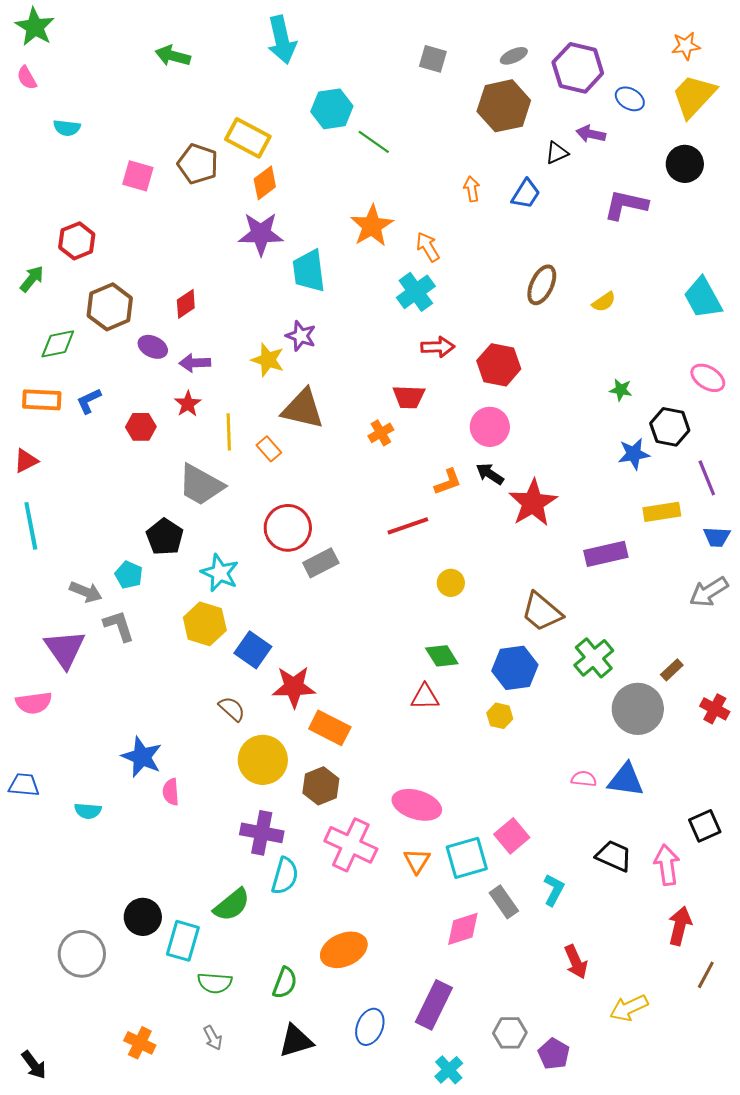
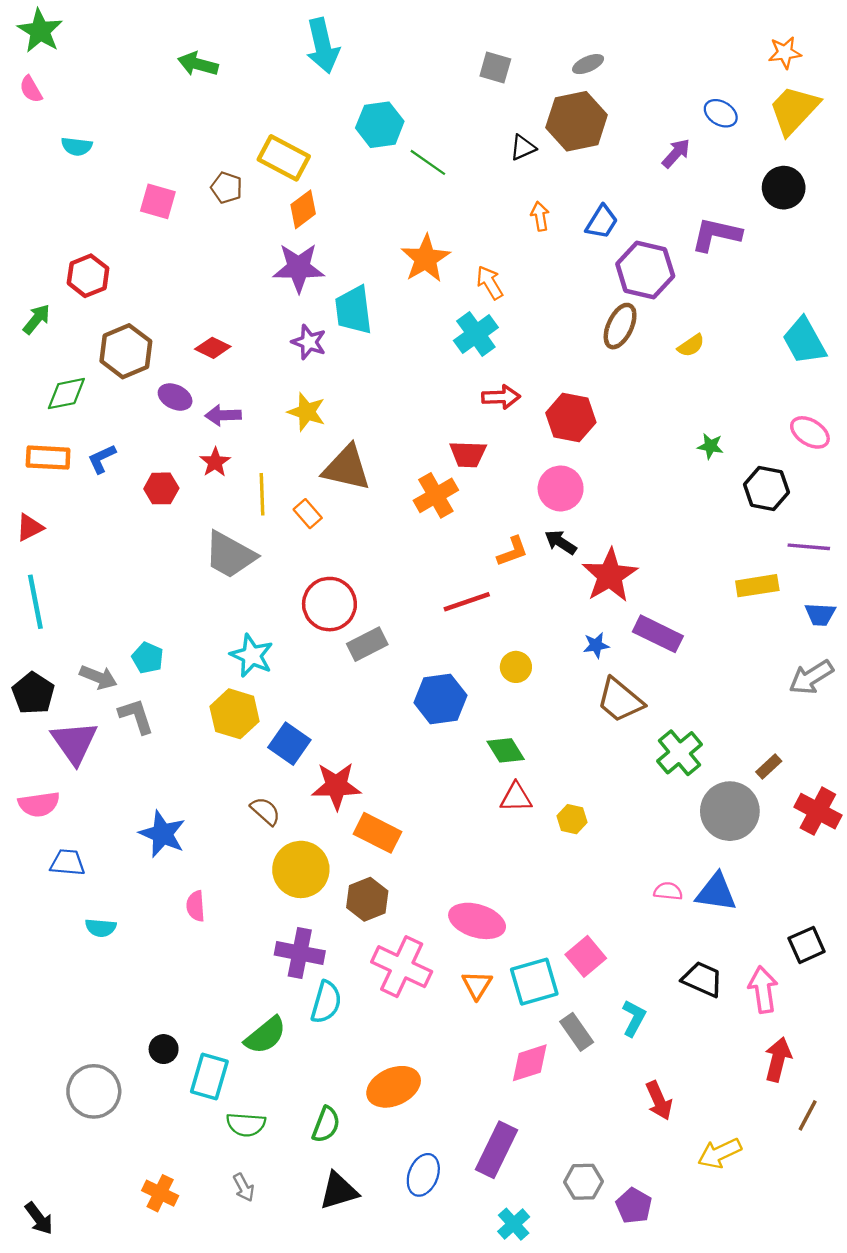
purple hexagon: (578, 68) -> (645, 270), moved
purple arrow: (591, 134) -> (676, 153), turned 120
black triangle: (557, 153) -> (523, 148), moved
brown pentagon: (198, 164) -> (227, 188), size x0.7
red diamond: (186, 304) -> (213, 348), turned 60
purple star: (301, 336) -> (309, 342), moved
orange cross: (381, 433) -> (436, 495), size x1.5
blue star: (634, 454) -> (596, 645), moved, size x0.7
purple line: (707, 478) -> (809, 547), turned -63
black pentagon: (165, 537) -> (33, 693), moved
purple rectangle: (606, 554) -> (658, 634), moved, turned 39
blue hexagon: (515, 668) -> (440, 699), moved
red triangle: (425, 697) -> (516, 797), moved
red cross: (715, 709) -> (818, 811), size x1.4
blue star: (142, 757) -> (162, 834), moved
blue trapezoid: (24, 785) -> (67, 863), moved
black circle: (143, 917) -> (164, 1049), size x0.7

